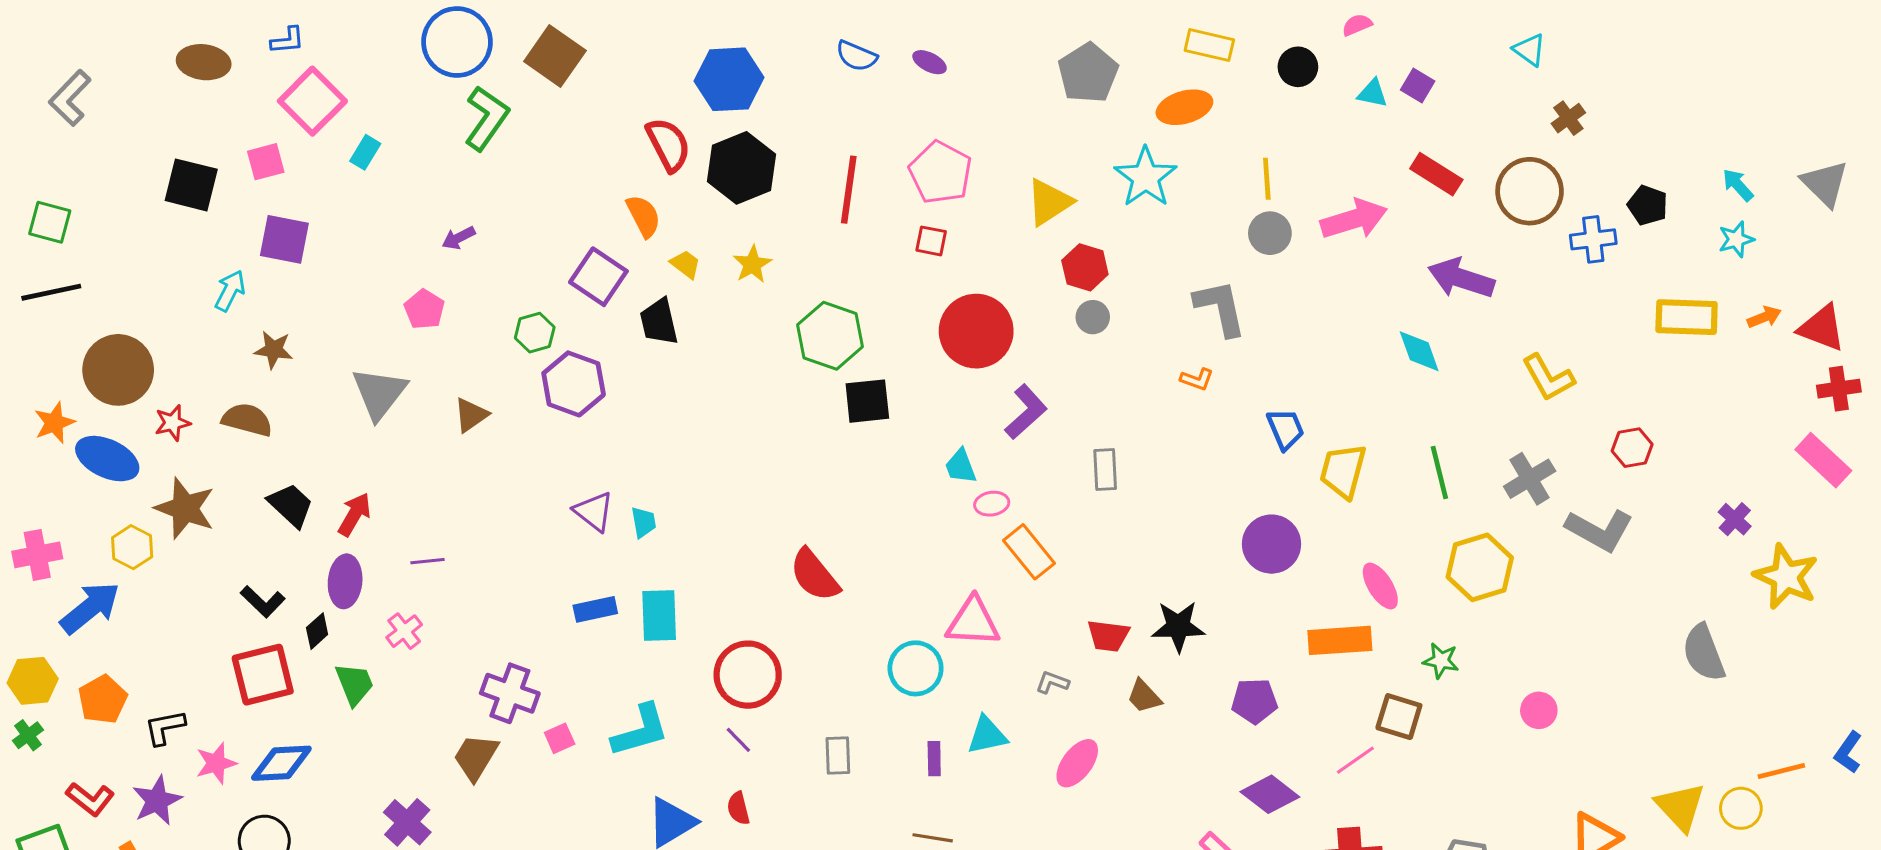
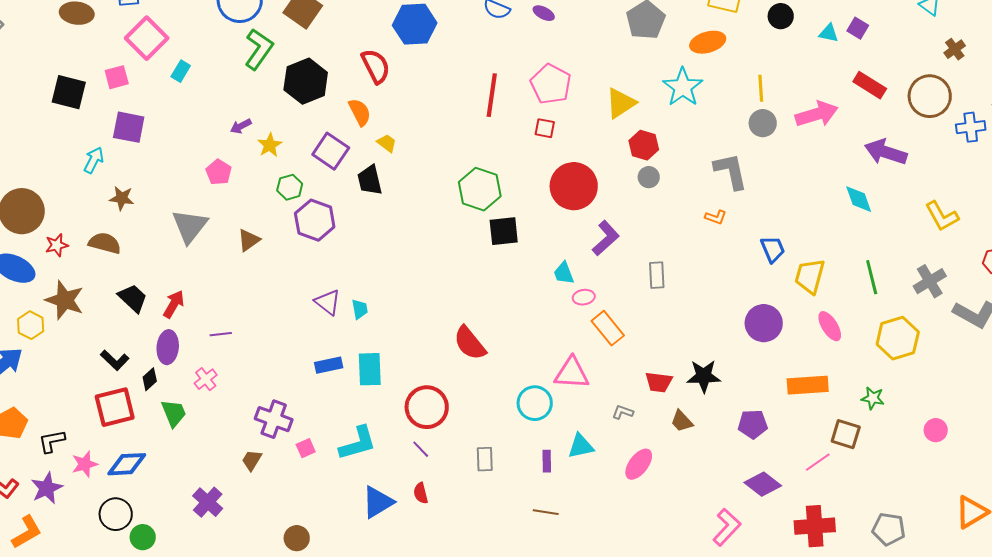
black hexagon: (741, 168) -> (306, 81), moved
yellow star: (752, 264) -> (270, 145), moved
pink ellipse: (1380, 586) -> (830, 326), moved
brown trapezoid: (476, 757) -> (252, 460), size x0.7

